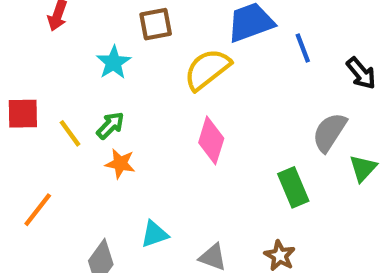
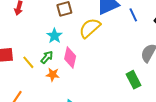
cyan star: (114, 62) -> (54, 36), moved
pink diamond: (211, 140) -> (70, 58), moved

